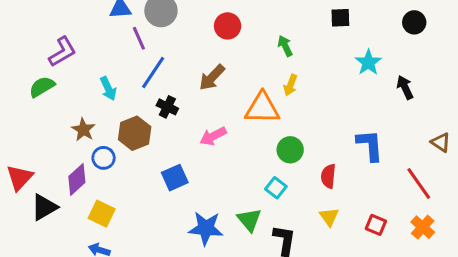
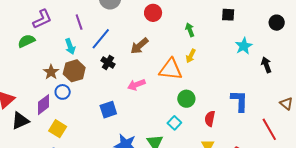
purple line: (139, 38) -> (79, 22), moved
brown hexagon: (135, 133) -> (74, 71), moved

